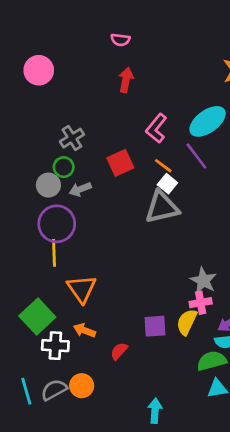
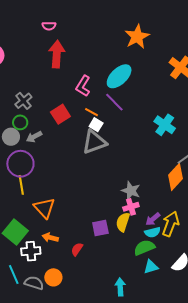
red arrow: (126, 80) -> (57, 54), size x1.5
gray semicircle: (54, 390) -> (34, 283), turned 54
cyan line: (26, 391) -> (14, 275), moved
cyan arrow: (155, 411) -> (120, 287), moved

